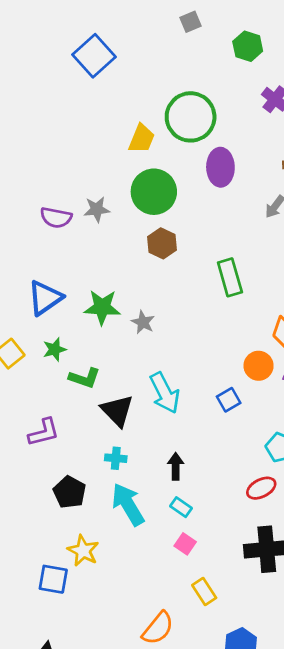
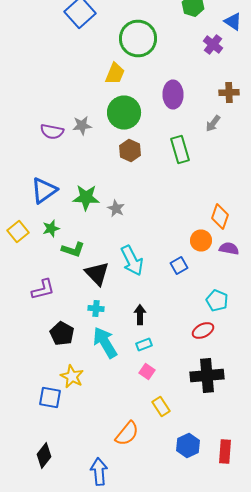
green circle: (191, 117) -> (138, 38), moved
green rectangle: (230, 277) -> (180, 150), moved
cyan rectangle: (181, 507) -> (144, 344), turned -56

